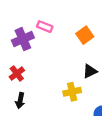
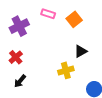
pink rectangle: (45, 27) -> (48, 14), moved
black arrow: (20, 101) -> (20, 81), turned 32

